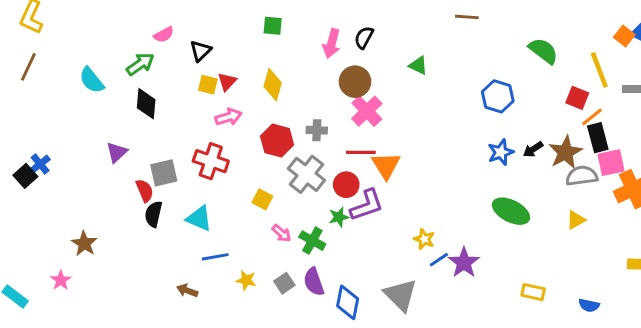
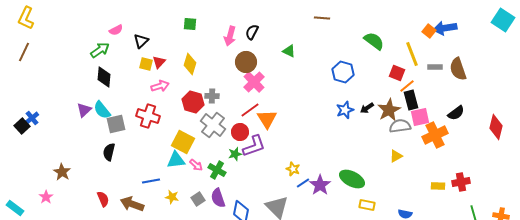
cyan semicircle: (92, 80) -> (102, 110), moved
gray cross: (317, 130) -> (212, 96), moved
red line: (361, 152) -> (250, 110), turned -36
red semicircle: (145, 191) -> (103, 199), moved
yellow square: (262, 199) -> (183, 142), size x1.6
green ellipse: (511, 211) -> (352, 179), moved
cyan triangle: (199, 219) -> (176, 160), moved, turned -30
brown arrow: (187, 291) -> (132, 204), size x1.6

